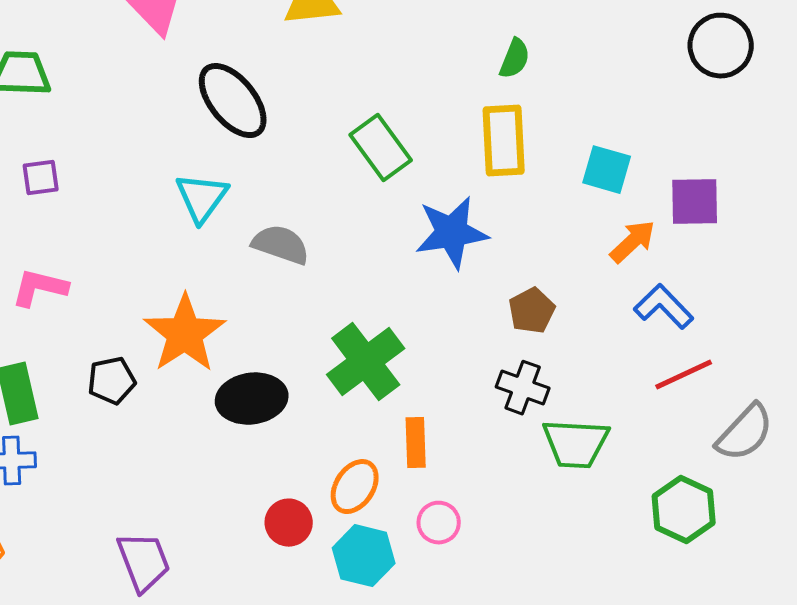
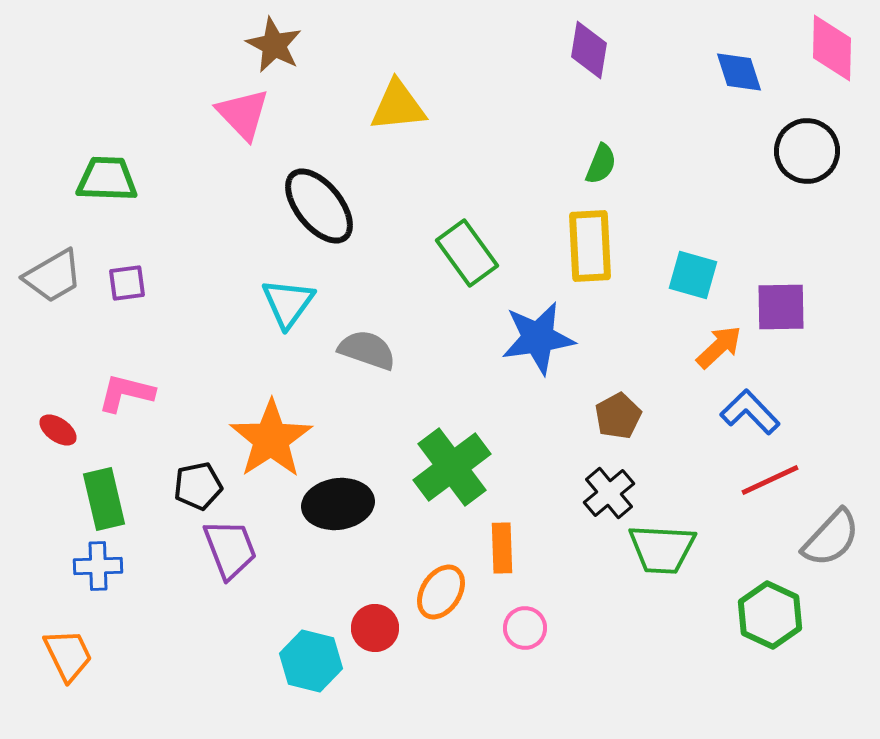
black cross: (523, 388) -> (609, 493), turned 30
cyan hexagon: (364, 556) -> (311, 661), moved
purple trapezoid: (144, 562) -> (230, 549), moved

